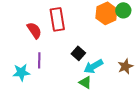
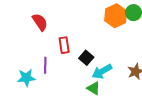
red rectangle: (57, 19) -> (64, 45), moved, size x0.7
red semicircle: (34, 30) -> (40, 22), moved

